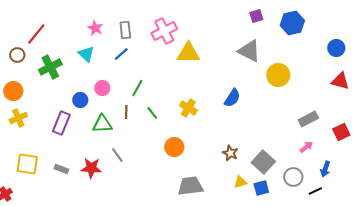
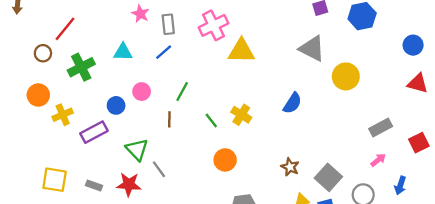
pink star: (95, 28) -> (140, 14), moved
cyan triangle: (86, 54) -> (123, 52), turned -42
green line: (152, 113) -> (211, 121), moved
yellow cross: (18, 118) -> (63, 115), moved
purple rectangle: (61, 123) -> (94, 132), turned 40
green triangle: (102, 124) -> (137, 150), moved, turned 50

